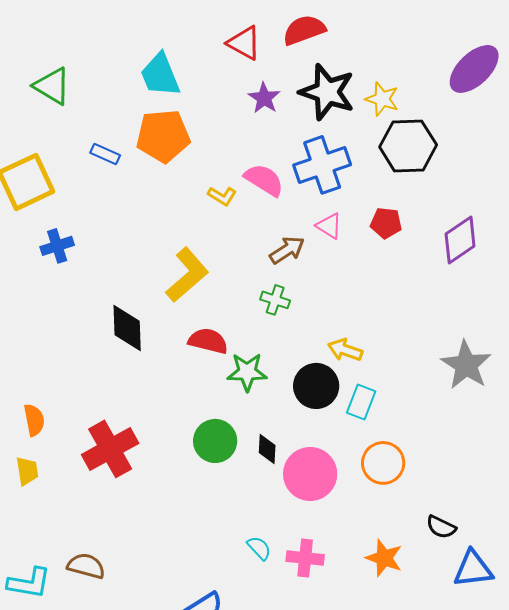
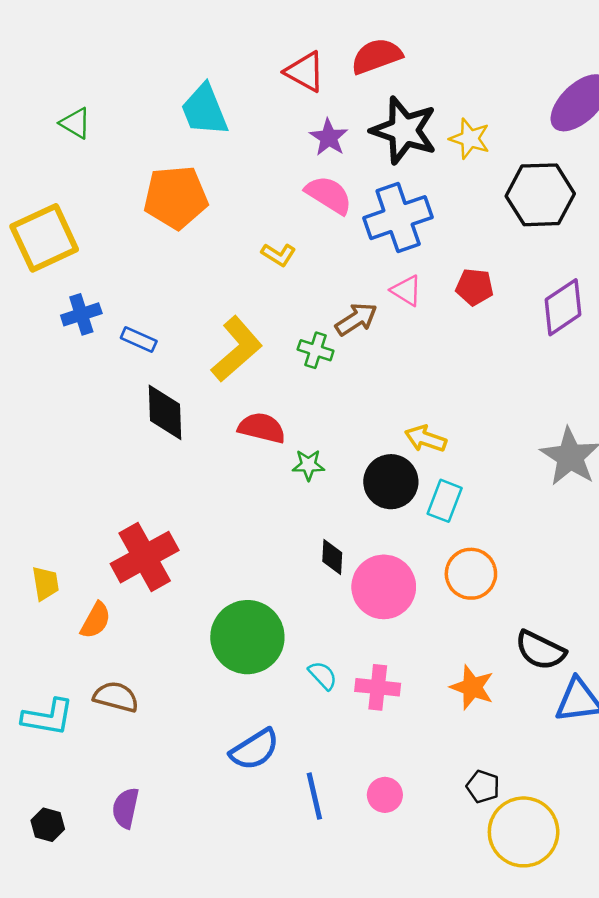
green triangle: (52, 86) -> (75, 123), size x0.7
orange pentagon: (163, 136) -> (176, 197), moved
black hexagon: (408, 146) -> (540, 195), moved
blue rectangle: (105, 154) -> (139, 339), moved
pink semicircle: (264, 180) -> (329, 195), moved
green cross: (275, 300) -> (316, 350), moved
green star: (247, 372) -> (308, 465), size x0.7
orange semicircle: (34, 420) -> (96, 620), moved, turned 40
green circle: (215, 441) -> (247, 637), moved, size x1.4
black semicircle: (441, 527) -> (540, 650), size x1.4

